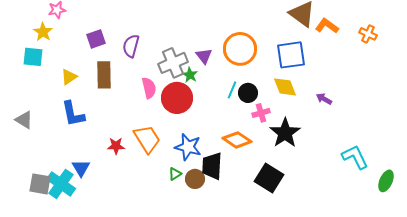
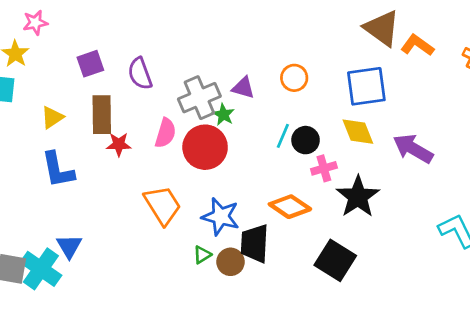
purple semicircle: (131, 46) -> (140, 74), turned -35
orange circle: (240, 49) -> (294, 78), size x0.6
purple triangle: (204, 56) -> (243, 88), turned -36
pink semicircle: (149, 88) -> (165, 133), turned 30
purple arrow: (324, 99) -> (413, 149), size x1.8
red star: (116, 146) -> (119, 144), moved

